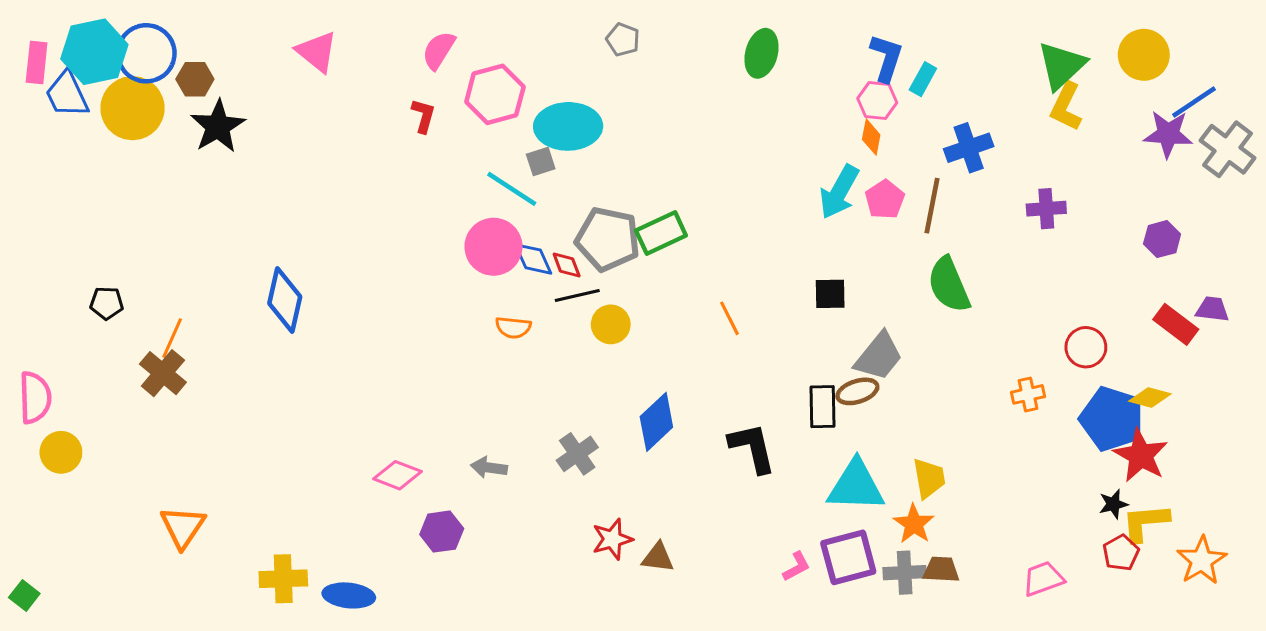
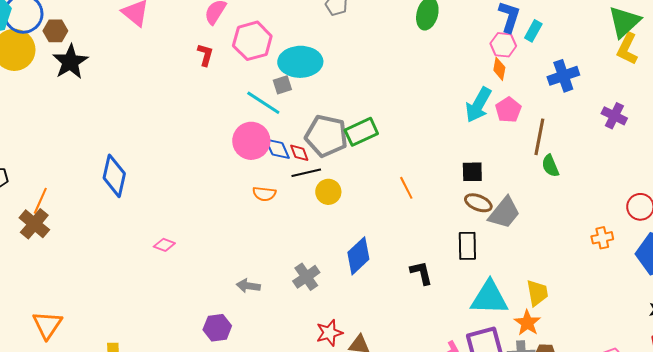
brown line: (932, 206) -> (539, 137), moved
purple cross: (1046, 209) -> (614, 116), turned 30
green semicircle: (949, 285) -> (550, 166), size x0.6
brown ellipse: (857, 391) -> (478, 203), moved, turned 40
black L-shape: (752, 448) -> (421, 273), size x0.7
pink diamond: (397, 475) -> (164, 245), moved, size x0.7

